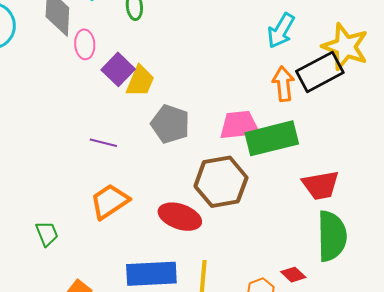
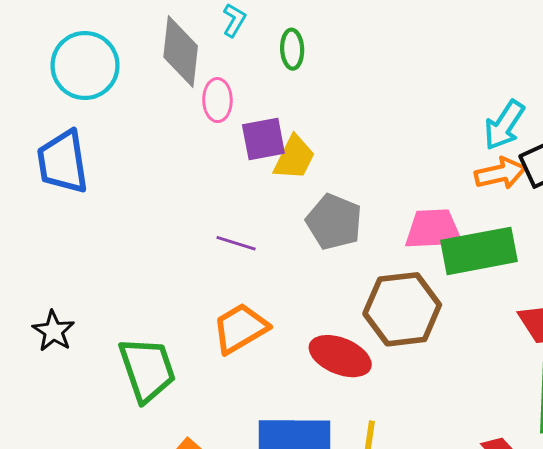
cyan arrow: (281, 31) -> (504, 125), moved
purple square: (118, 69) -> (263, 139), turned 32
orange arrow: (283, 84) -> (500, 173), turned 80
green trapezoid: (47, 234) -> (147, 370), size x1.8

